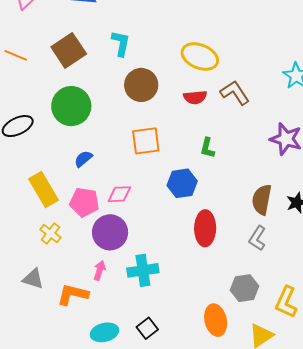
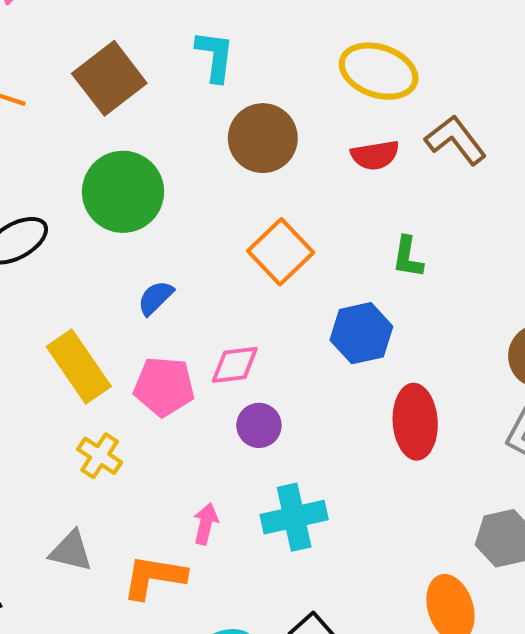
orange square: (146, 141) -> (281, 252), turned -32
purple circle: (110, 232) -> (259, 425), moved, size x0.6

